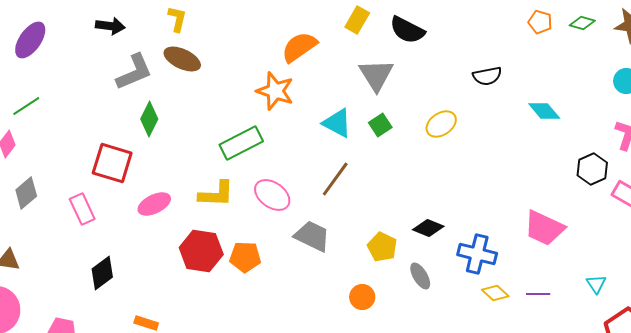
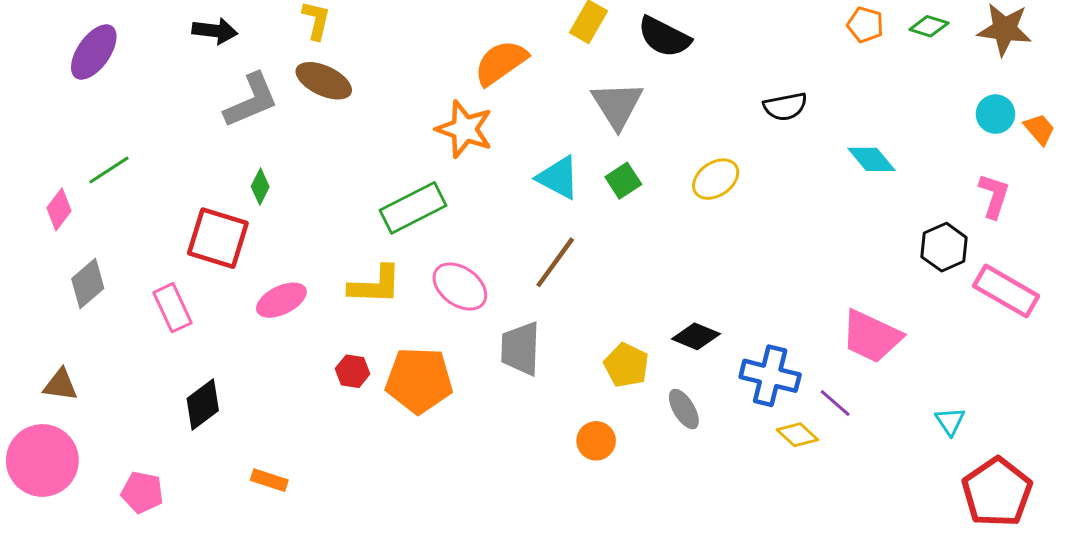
green line: (26, 106) -> (109, 170), moved
green diamond: (149, 119) -> (260, 187), moved, size x0.7
gray trapezoid: (312, 236) -> (520, 349), turned -114
red hexagon: (201, 251) -> (353, 371), size x0.5
orange pentagon: (245, 257) -> (419, 380), size x1.4
purple line: (538, 294) -> (835, 403), moved, turned 40

